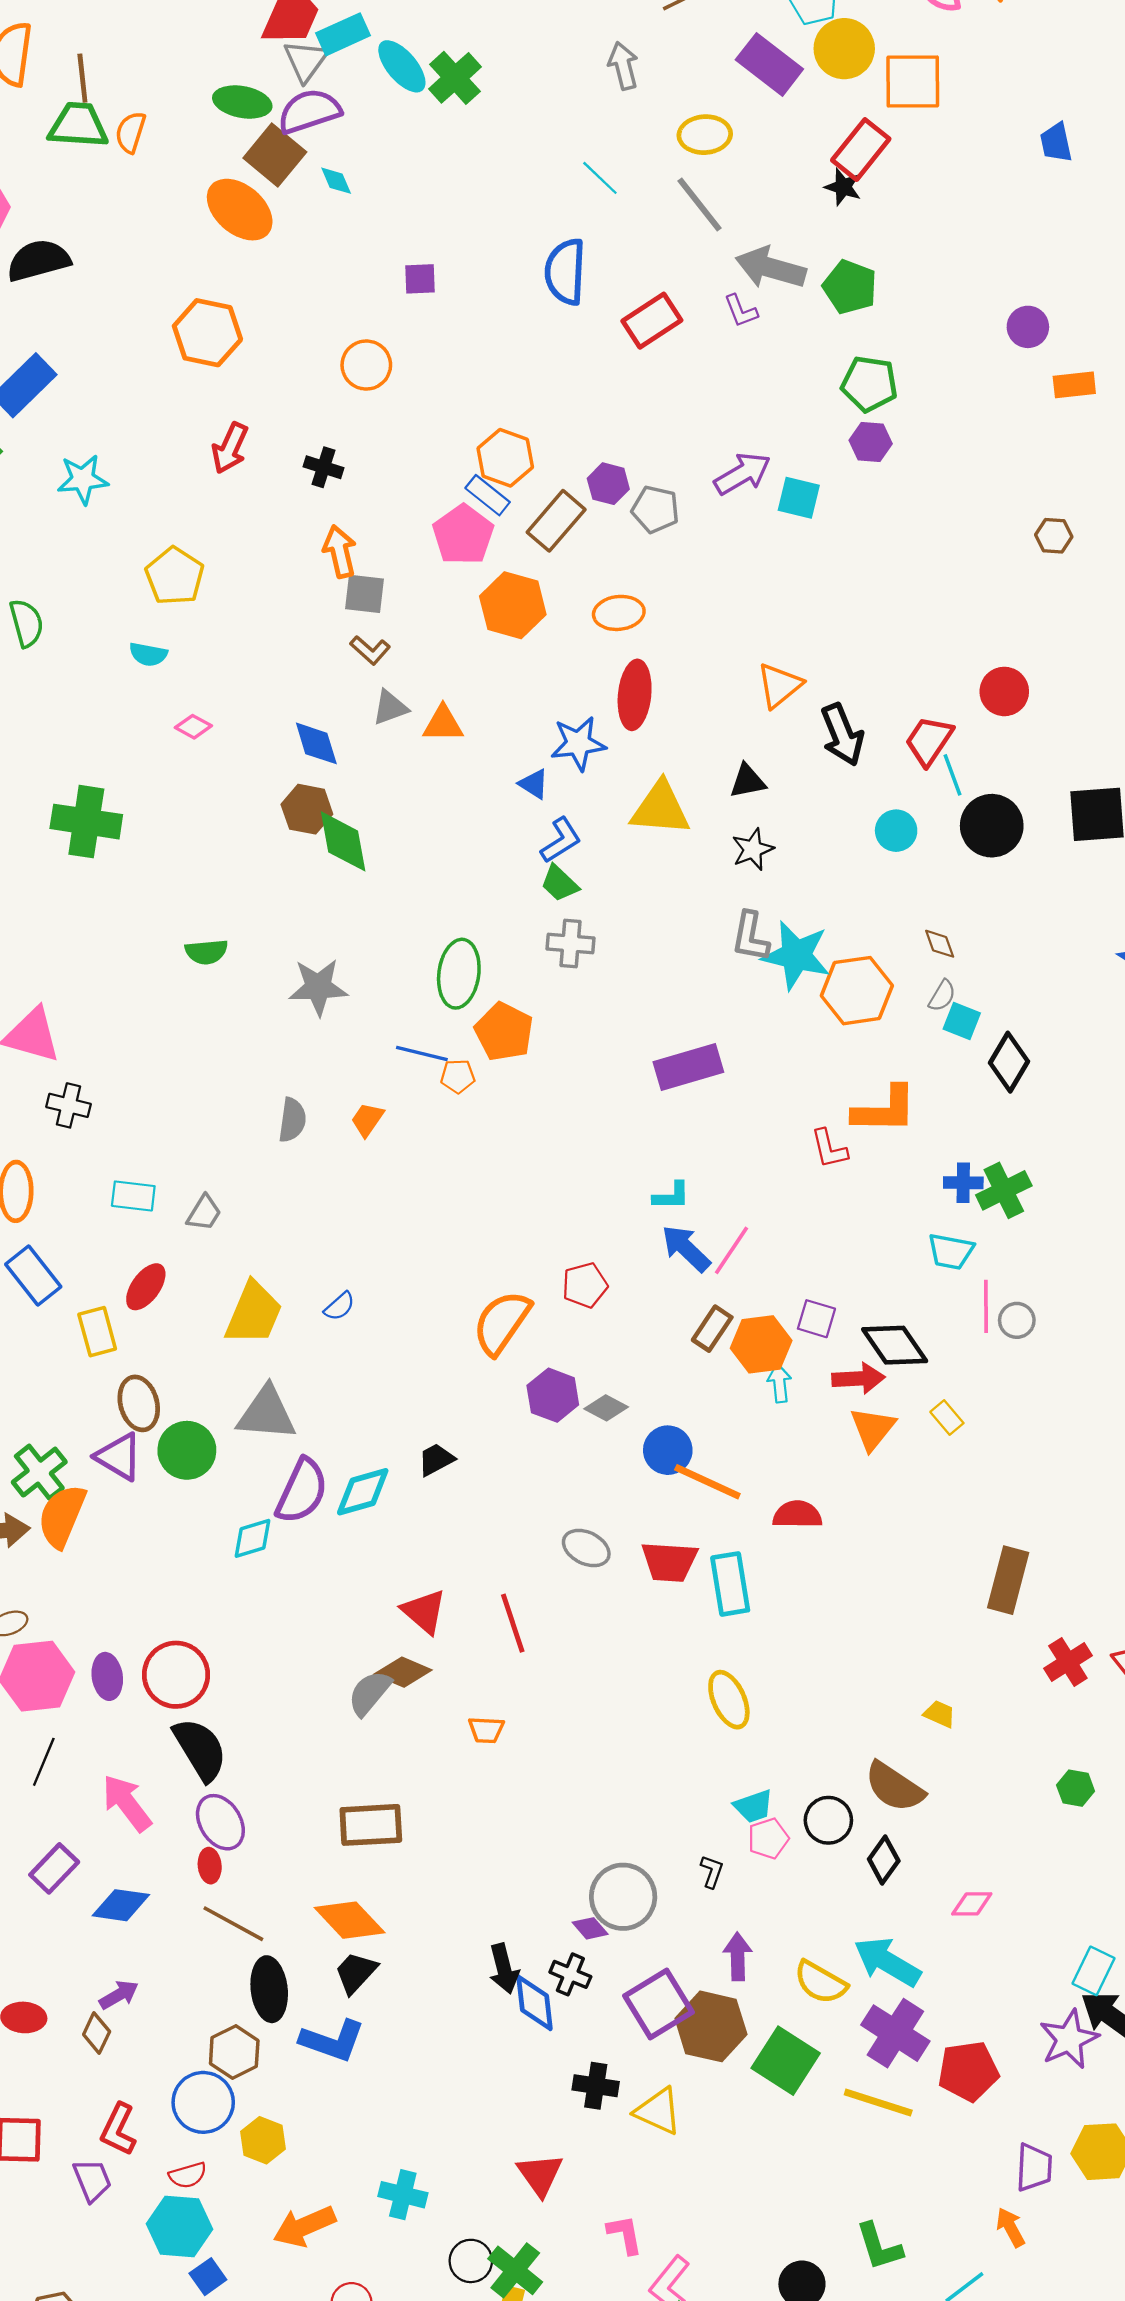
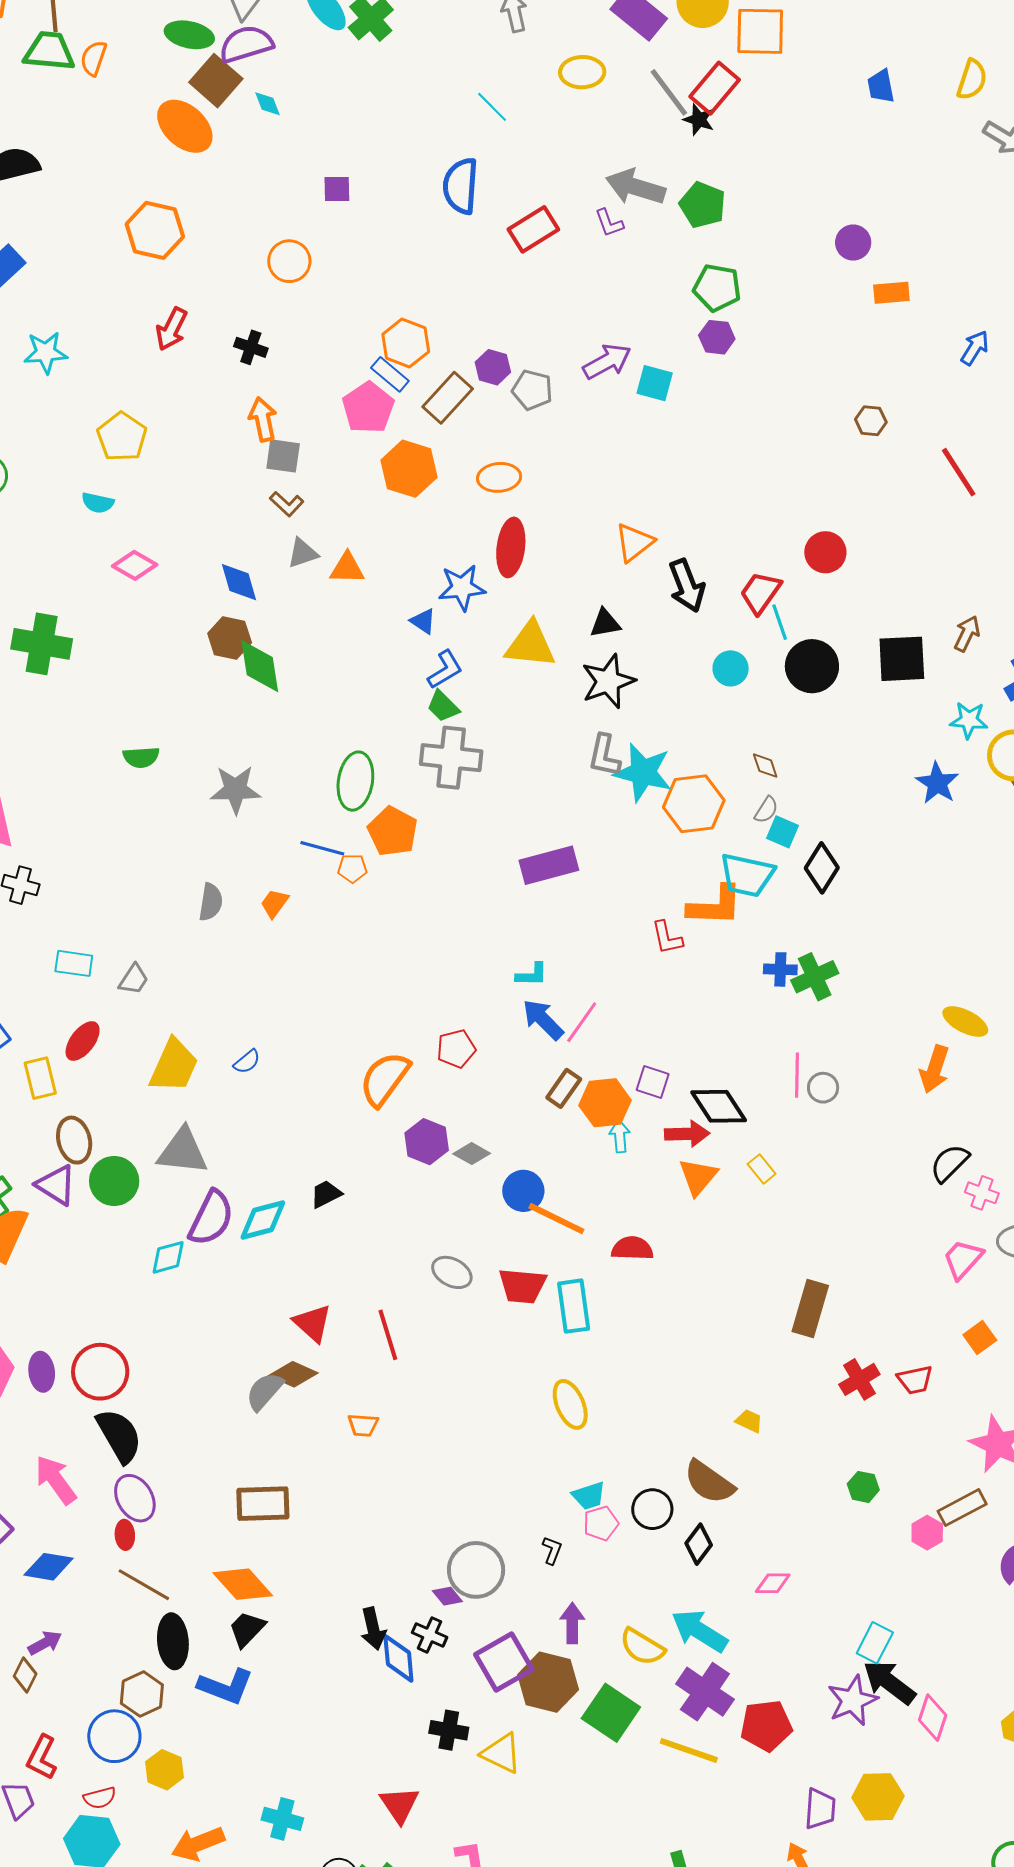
gray line: (700, 204) -> (669, 92), moved
pink diamond: (193, 727) -> (135, 565), size x1.4
black star: (753, 849) -> (608, 681), size x1.5
gray cross: (571, 943) -> (451, 758), size x1.5
cyan trapezoid: (951, 1251) -> (747, 875), moved, size x1.4

